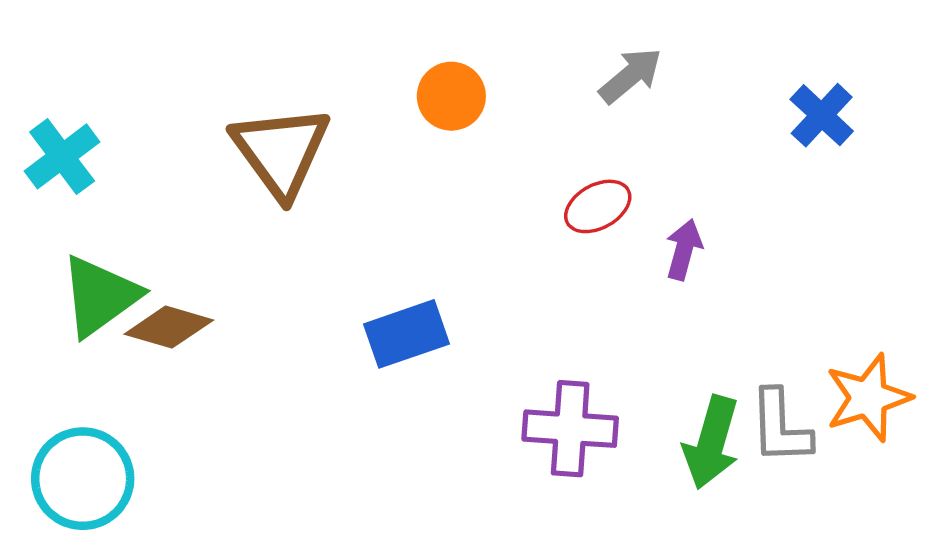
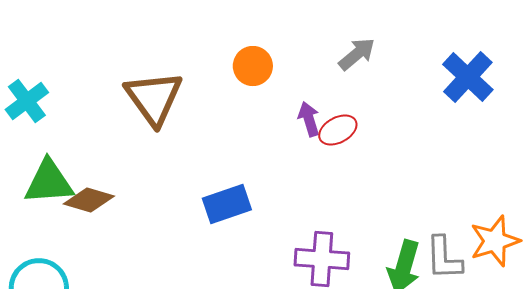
blue cross: (822, 115) -> (468, 77), size x1.4
purple arrow: (684, 250) -> (309, 119), moved, turned -32
green triangle: (100, 296) -> (49, 182), turned 32

